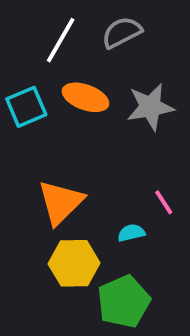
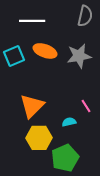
gray semicircle: (122, 32) -> (85, 16), moved, turned 130
white line: (61, 40) -> (32, 21), turned 60

